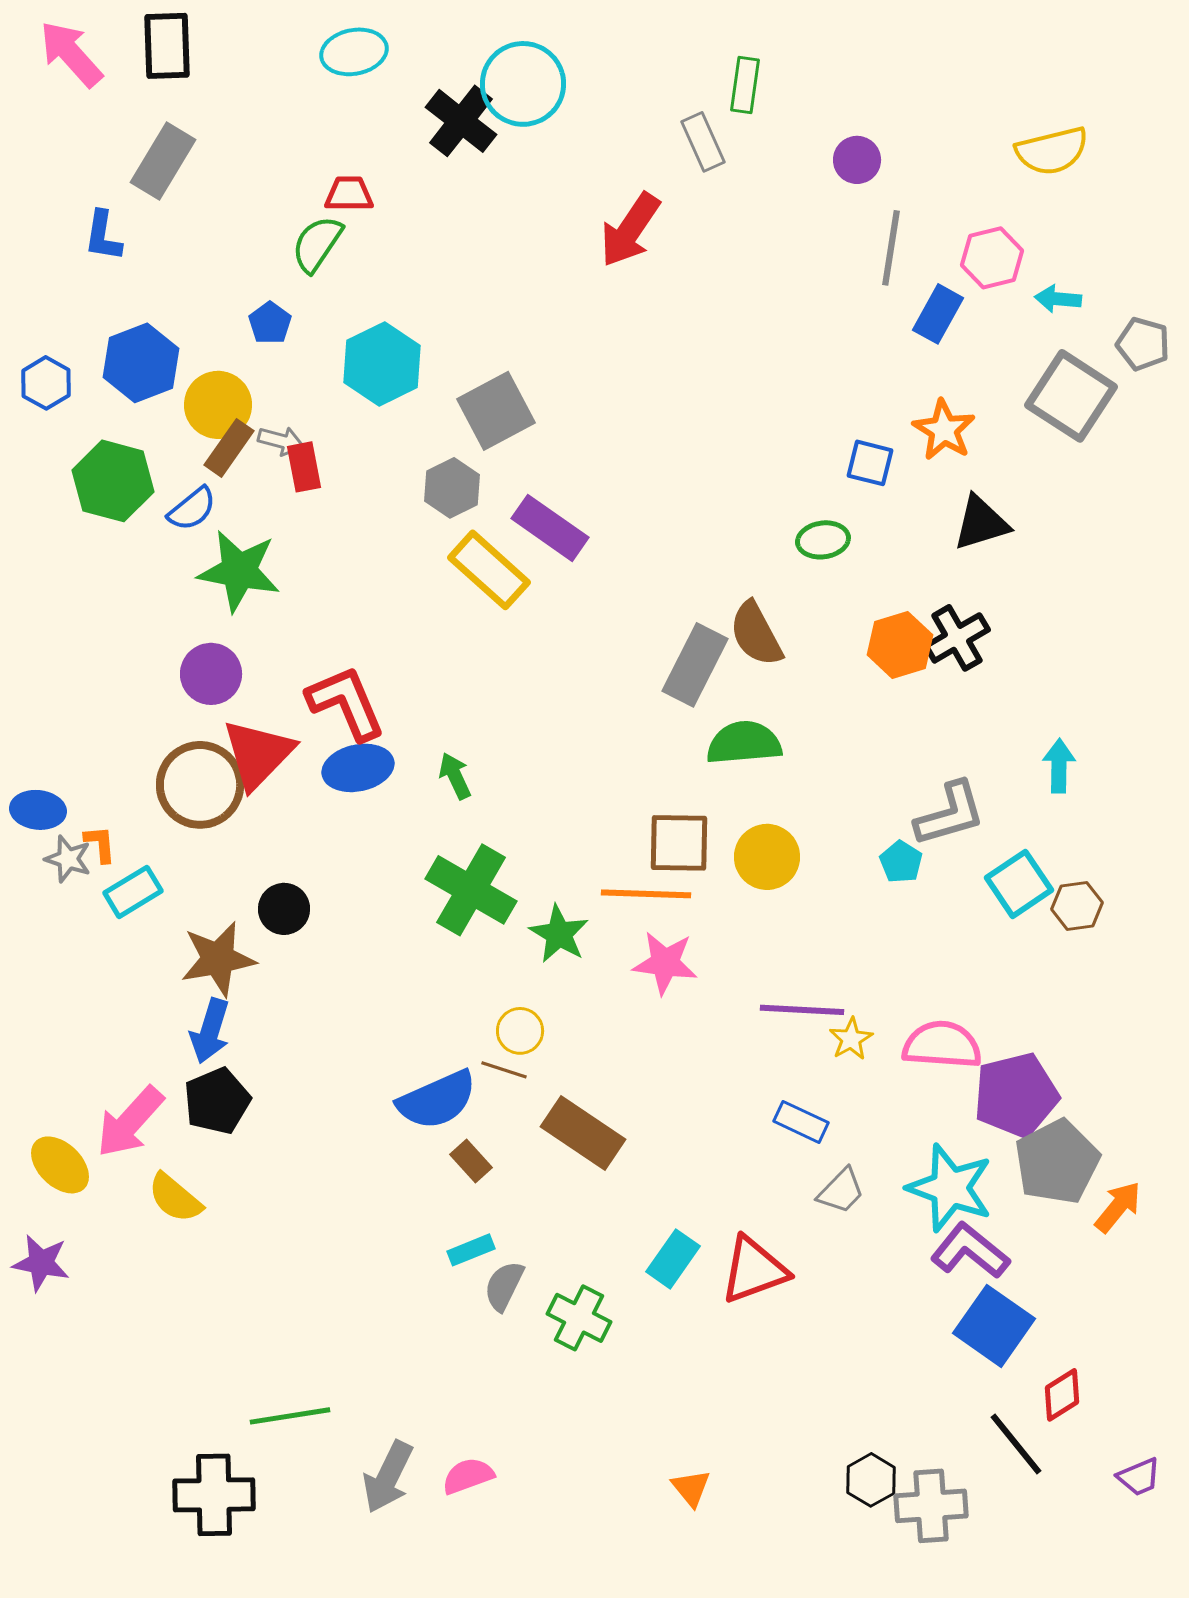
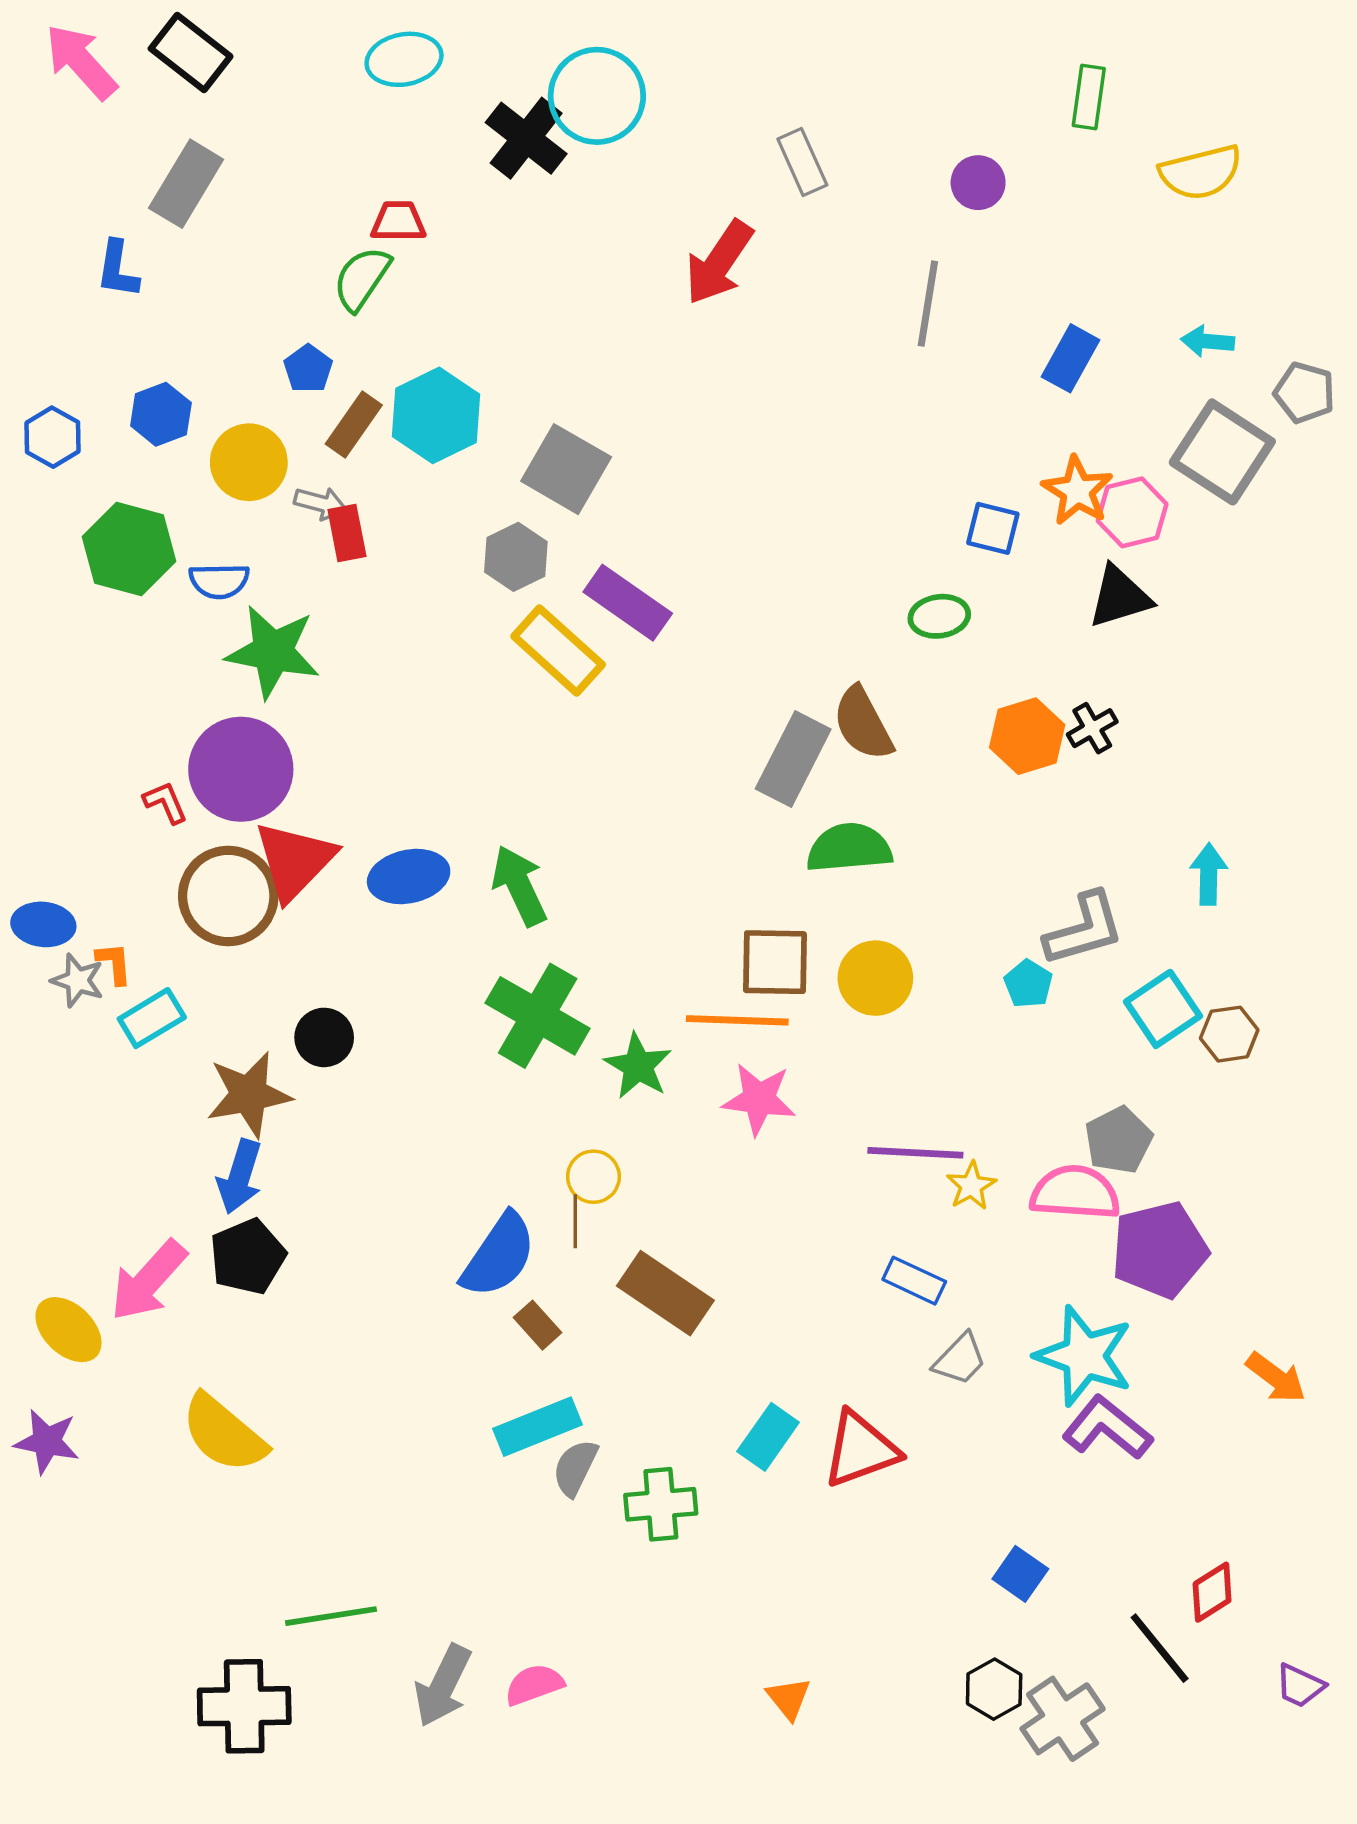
black rectangle: (167, 46) -> (191, 52), turned -50
green rectangle: (745, 85) -> (1089, 97), moved
gray line: (891, 248) -> (928, 304), moved
pink hexagon: (992, 258) -> (1132, 512), moved
blue hexagon: (141, 363) -> (161, 414), size x0.7
gray square: (496, 411) -> (566, 469), turned -32
brown rectangle: (229, 448) -> (354, 425), moved
blue semicircle: (192, 509) -> (219, 581), turned 38
black cross: (957, 638) -> (1092, 728), size x0.7
purple circle: (211, 674) -> (241, 769), size x1.5
red L-shape: (346, 703) -> (165, 802), moved, size x0.5
green arrow: (455, 776) -> (519, 886), size x1.5
brown line: (504, 1070) -> (575, 1221), turned 72
blue semicircle: (437, 1100) -> (499, 1255), turned -32
gray pentagon: (1057, 1162) -> (1118, 1140), moved, size x0.7
yellow semicircle: (175, 1198) -> (224, 1433), moved, size x1.4
orange arrow: (1118, 1207) -> (1276, 1378), turned 88
cyan rectangle: (471, 1250) -> (538, 1427), size x1.6
green cross: (579, 1318) -> (661, 1504), turned -32
blue square: (994, 1326) -> (1020, 1574), moved, size x0.6
purple trapezoid: (1139, 1477) -> (1300, 1686), turned 48
gray cross: (931, 1506) -> (1063, 1719), turned -30

